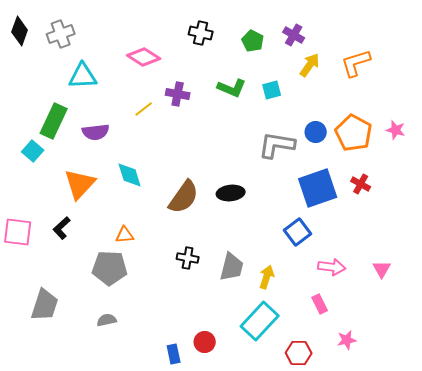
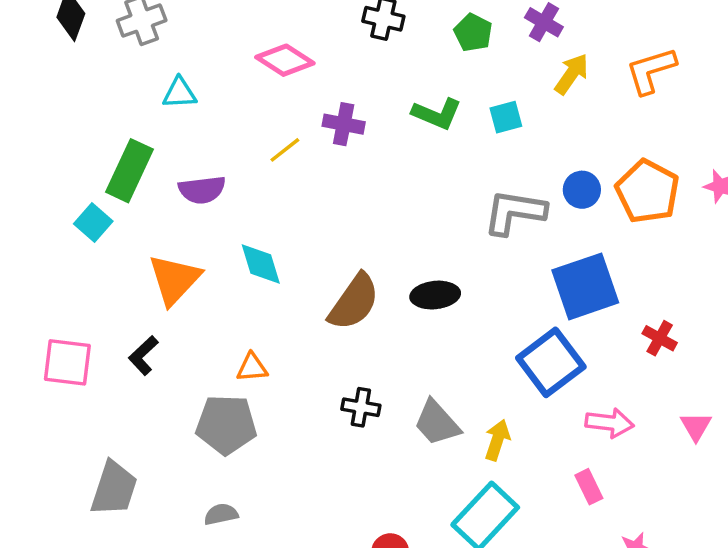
cyan triangle: (83, 76) -> (180, 93), size x0.7
red cross: (361, 184) -> (660, 338), moved
blue square: (298, 232) -> (551, 362), size x1.4
gray trapezoid: (232, 267) -> (437, 423), turned 124

